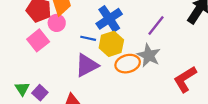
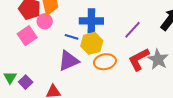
blue cross: (109, 19) -> (91, 21), turned 30
gray star: (149, 55) -> (158, 59), moved
red L-shape: (185, 79) -> (139, 59), moved

